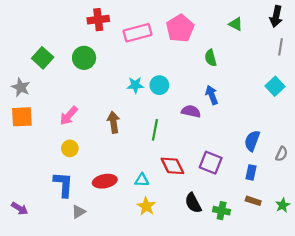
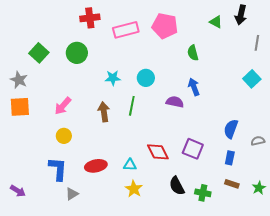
black arrow: (276, 16) -> (241, 15), moved
pink pentagon: (180, 28) -> (165, 26), turned -30
cyan star: (135, 85) -> (113, 78), moved
green line: (155, 130) -> (132, 106), moved
gray semicircle: (282, 154) -> (258, 141), turned -128

